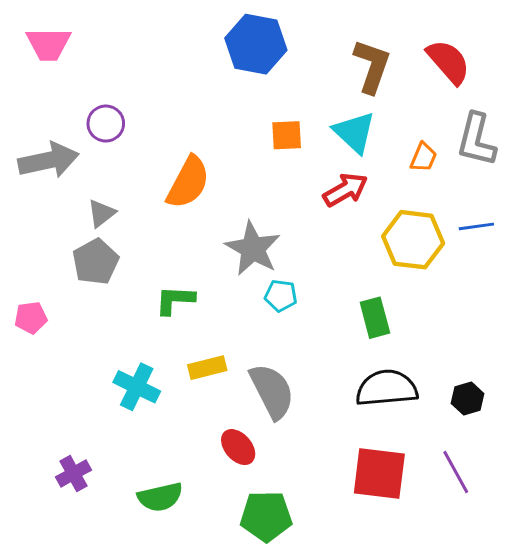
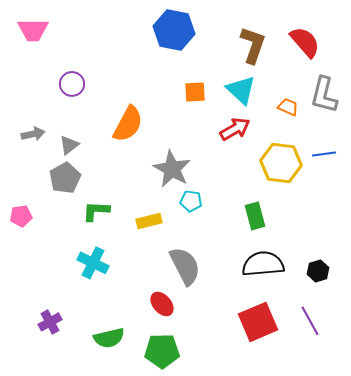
orange trapezoid: (423, 157) -> (288, 107), turned -90
gray arrow: (48, 160) -> (33, 134), moved, size x0.6
green L-shape: (175, 300) -> (96, 211), moved
yellow rectangle: (207, 368) -> (149, 221), moved
red square: (379, 474) -> (258, 322), turned -30
green pentagon: (266, 516) -> (162, 351), moved

